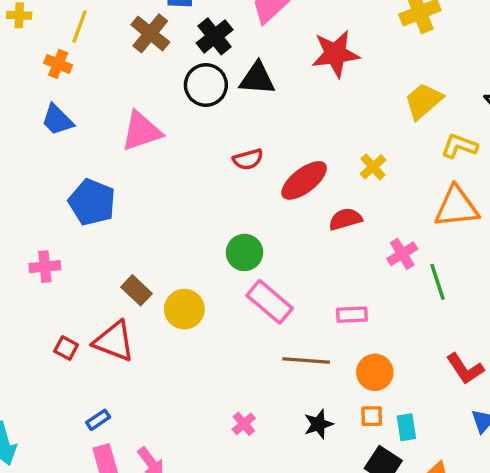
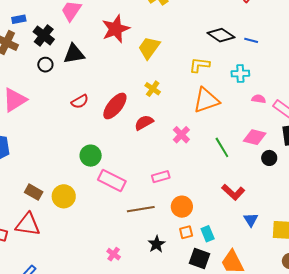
black circle: (206, 85) -> (45, 65), size x0.6
yellow trapezoid: (424, 101) -> (149, 48), moved
green line: (437, 282) -> (222, 147), moved

